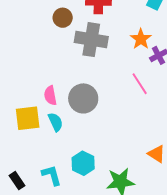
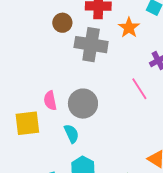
orange star: (141, 39) -> (129, 28), moved
cyan semicircle: (55, 122) -> (71, 134), moved

